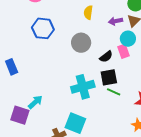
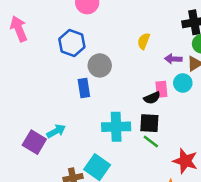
blue hexagon: (43, 28) -> (72, 43), moved
gray circle: (81, 43) -> (100, 65), moved
pink rectangle: (124, 51) -> (161, 89), moved
blue rectangle: (12, 67) -> (84, 88), moved

